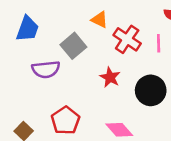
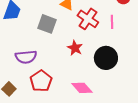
gray square: (73, 46) -> (47, 24), turned -30
purple semicircle: (46, 69) -> (26, 57), moved

